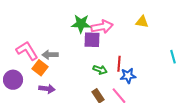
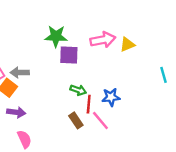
yellow triangle: (142, 22) -> (127, 44), moved, turned -32
pink arrow: (102, 27) -> (103, 40), moved
red line: (119, 64) -> (89, 104), moved

